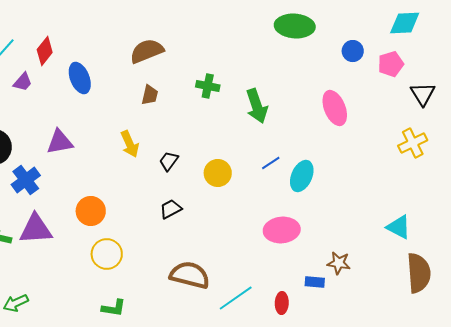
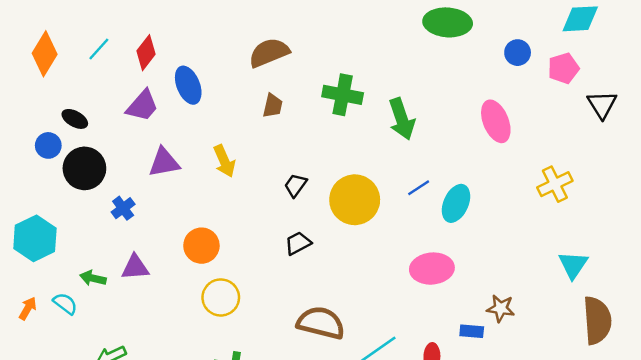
purple trapezoid: (23, 82) -> (142, 106), moved, size x1.4
green cross: (208, 86) -> (343, 95), size x1.4
yellow cross: (413, 143) -> (555, 184), moved
yellow arrow: (130, 144) -> (224, 161), moved
yellow circle: (218, 173) -> (355, 200), size x1.5
blue cross: (26, 180) -> (123, 208), size x0.7
cyan triangle: (399, 227) -> (573, 265), turned 36
purple triangle: (36, 229) -> (135, 267), size x0.7

